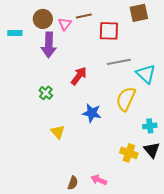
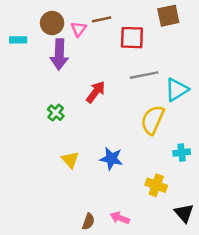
cyan triangle: (146, 74) -> (177, 90), turned 45
blue star: (92, 113) -> (111, 159), moved
black triangle: (152, 150) -> (184, 213), moved

